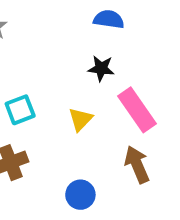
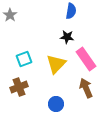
blue semicircle: (109, 19) -> (71, 11), turned 91
yellow triangle: (80, 119) -> (56, 64), size x1.5

